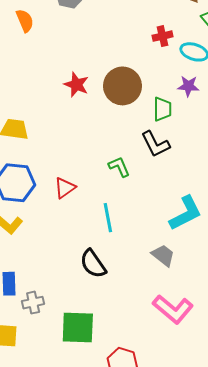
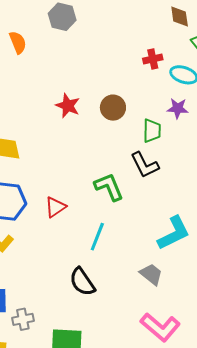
brown circle: (122, 86) -> (113, 108), size x0.7
green L-shape: (119, 167) -> (109, 187), size x1.4
cyan line: (108, 218) -> (97, 237), turned 32

